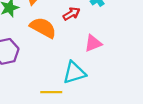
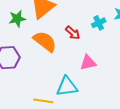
red arrow: (72, 14) -> (73, 33), turned 63

